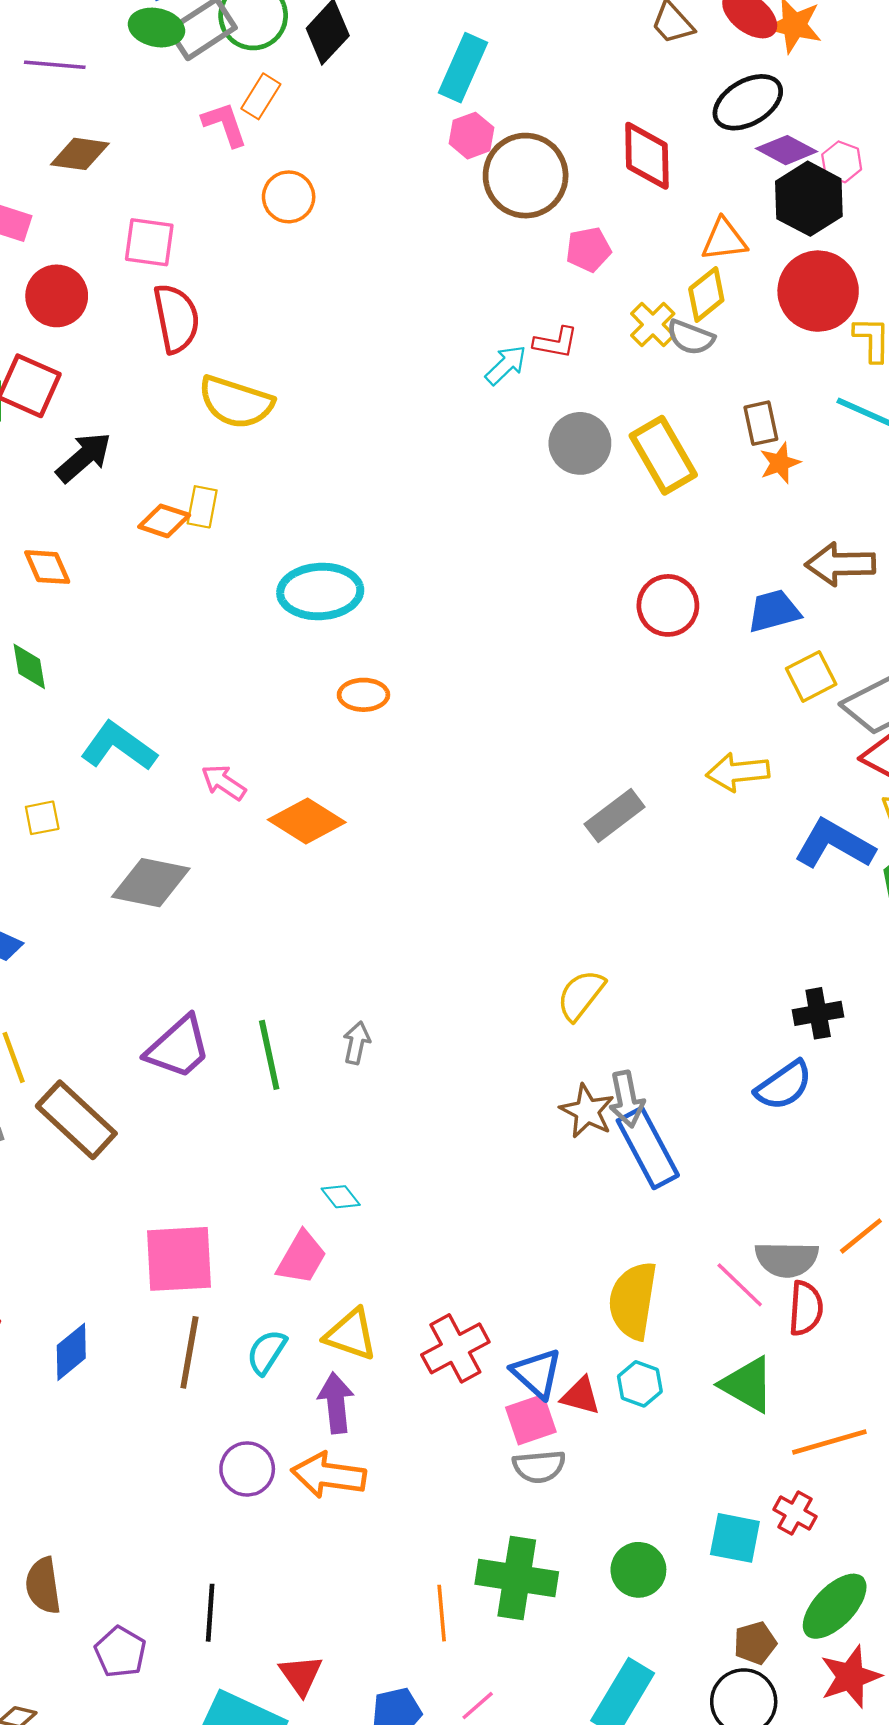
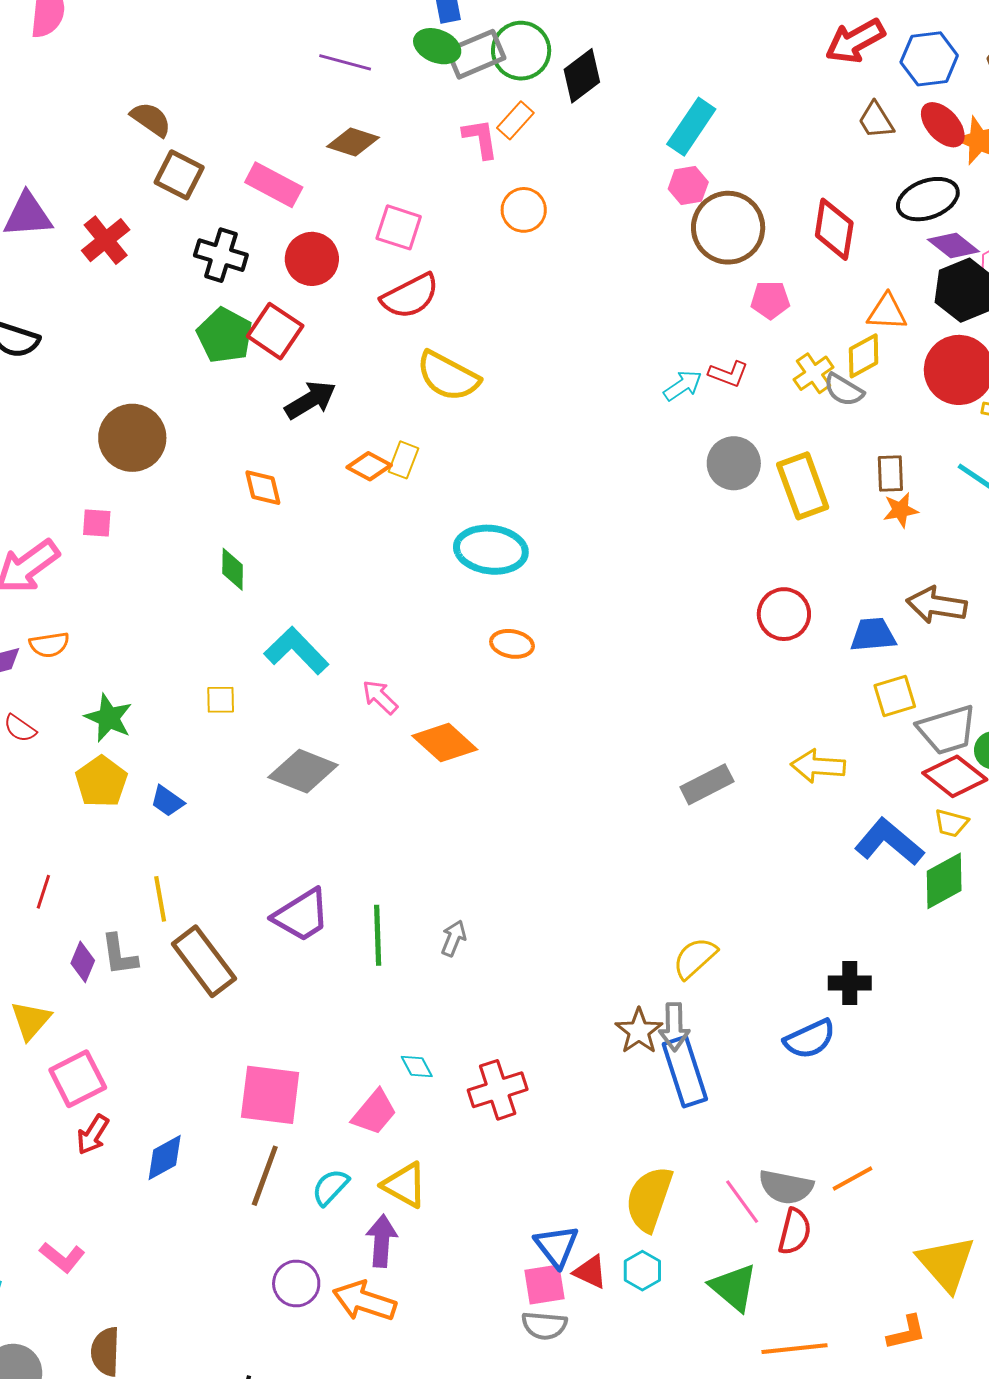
red semicircle: (176, 318) -> (410, 296), turned 64
yellow semicircle: (581, 995) -> (695, 958), moved
red cross: (455, 1348) -> (498, 1090), moved

